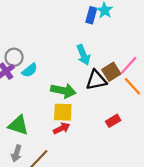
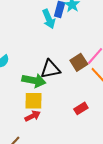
cyan arrow: (83, 55) -> (49, 19), moved
black triangle: (96, 80) -> (50, 69), moved

